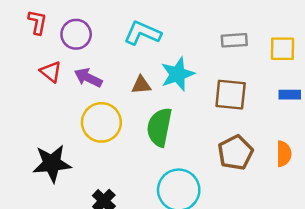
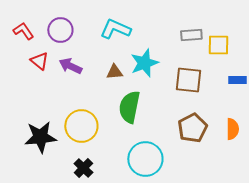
red L-shape: (37, 22) -> (23, 31), moved, turned -45
yellow square: (283, 49) -> (218, 45), moved
yellow circle: (101, 122) -> (81, 126), moved

